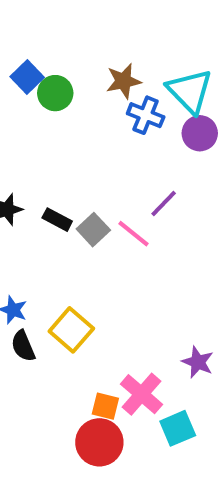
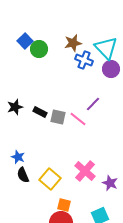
gray square: (93, 230) -> (58, 117), turned -35
yellow square: (71, 330) -> (50, 179), moved
pink cross: (142, 394) -> (85, 171), moved

